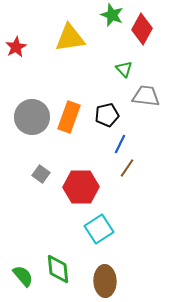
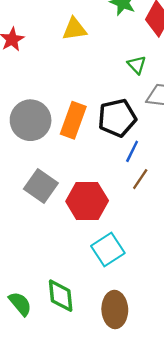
yellow triangle: (70, 38) -> (74, 29), size x0.7
black pentagon: (107, 115) -> (117, 118), size x1.4
gray square: (41, 174) -> (41, 186), size x1.6

